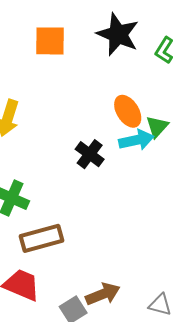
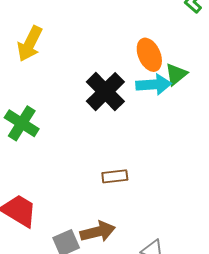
black cross: (90, 154) -> (105, 92), size x1.4
brown rectangle: (41, 238) -> (115, 176), moved, size x0.6

